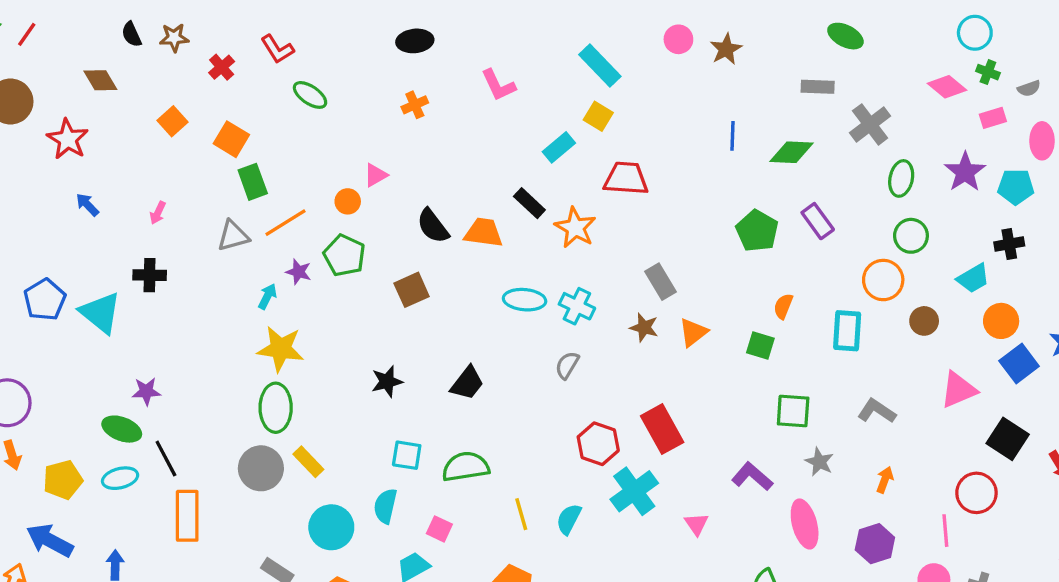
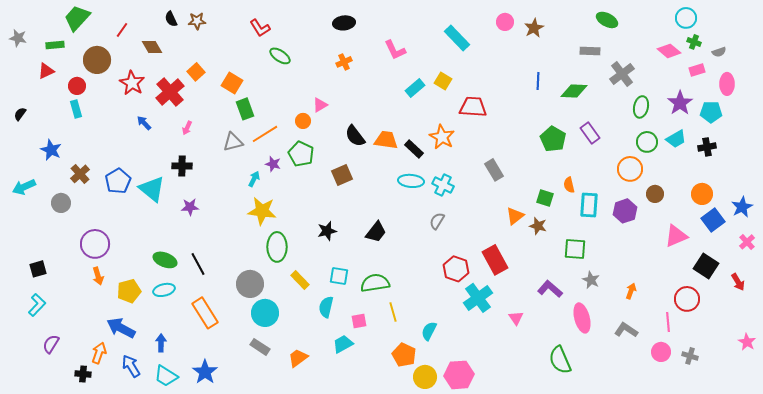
red line: (27, 34) -> (122, 30), moved
red cross: (222, 67) -> (170, 92), moved, size x1.8
yellow square: (598, 116) -> (443, 81), moved
cyan rectangle: (559, 147) -> (415, 88), moved
black rectangle: (529, 203) -> (414, 149), moved
cyan trapezoid: (973, 278) -> (676, 139), moved
orange semicircle: (783, 306) -> (569, 185), turned -35
brown star: (644, 327) -> (538, 226), moved
cyan rectangle: (847, 331) -> (589, 205), moved
orange triangle: (693, 332) -> (515, 216), moved
green square: (760, 346) -> (545, 198), moved
purple star: (146, 391) -> (190, 207), moved
green ellipse: (276, 408) -> (277, 247), moved
gray L-shape: (877, 411) -> (626, 330), moved
black line: (166, 458) -> (198, 264), moved
yellow rectangle: (308, 462) -> (300, 280), moved
yellow line: (521, 514) -> (393, 312), moved
orange rectangle: (187, 516) -> (205, 313), turned -32
cyan semicircle: (569, 519) -> (429, 331), moved
cyan circle: (331, 527) -> (265, 313), moved
pink square: (439, 529) -> (359, 321), turned -35
purple hexagon: (875, 544) -> (625, 211), moved

